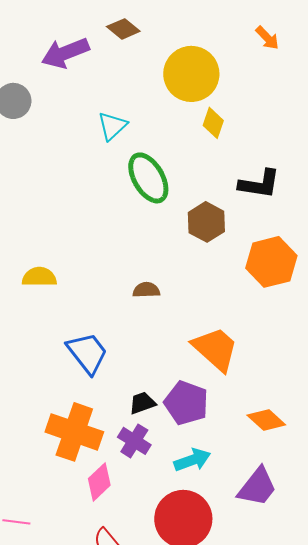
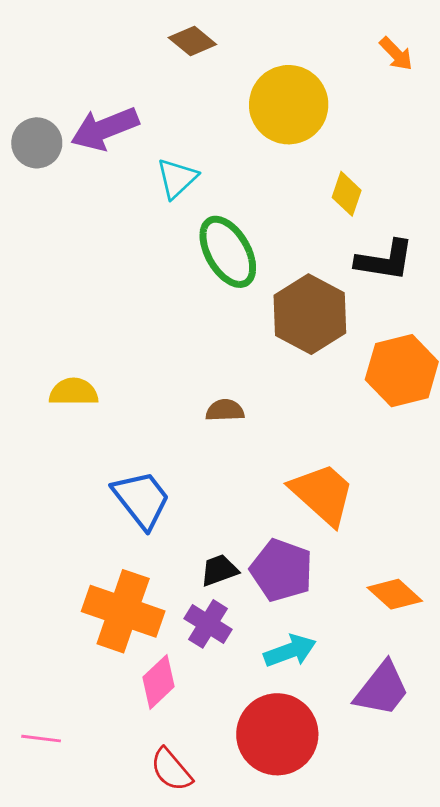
purple arrow: (65, 53) -> (105, 129), moved
yellow diamond: (213, 123) -> (347, 194), moved
brown hexagon: (206, 222) -> (310, 314), size x1.4

